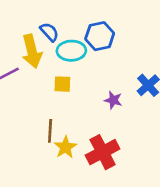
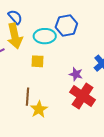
blue semicircle: (49, 32) -> (15, 17), moved
red cross: (103, 152) -> (83, 96), moved, turned -30

